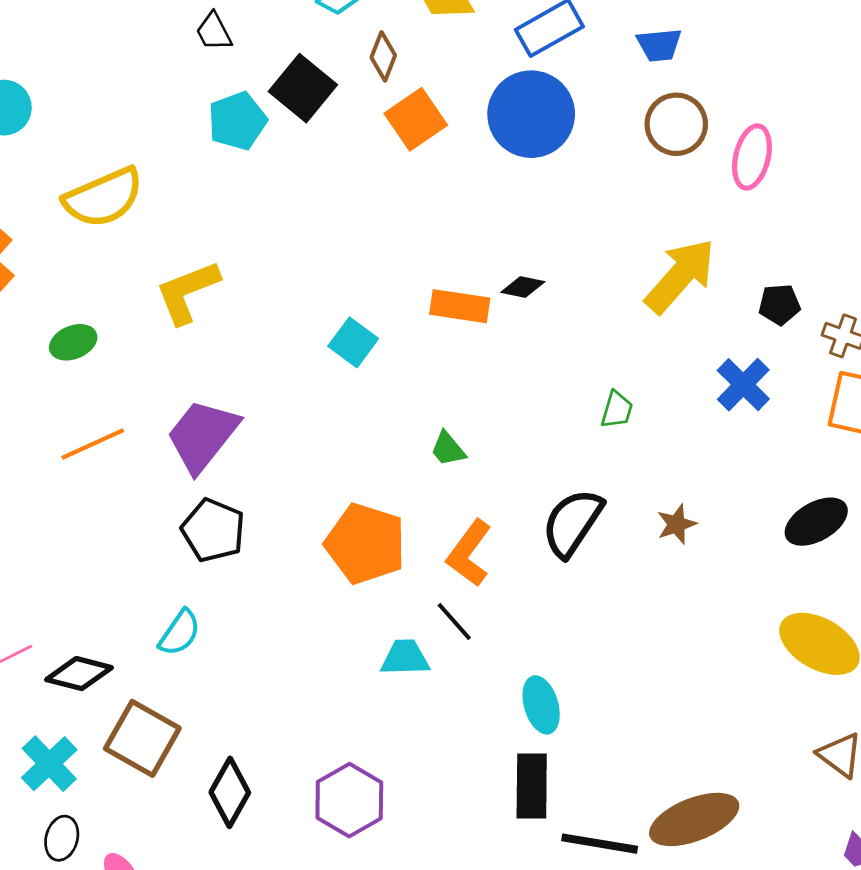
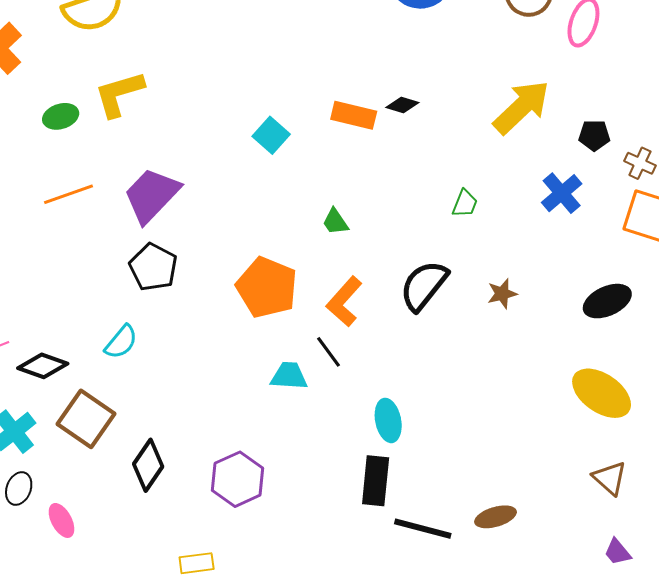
yellow L-shape: (187, 292) -> (119, 94), moved
brown ellipse: (694, 819) -> (496, 517), size x0.6

